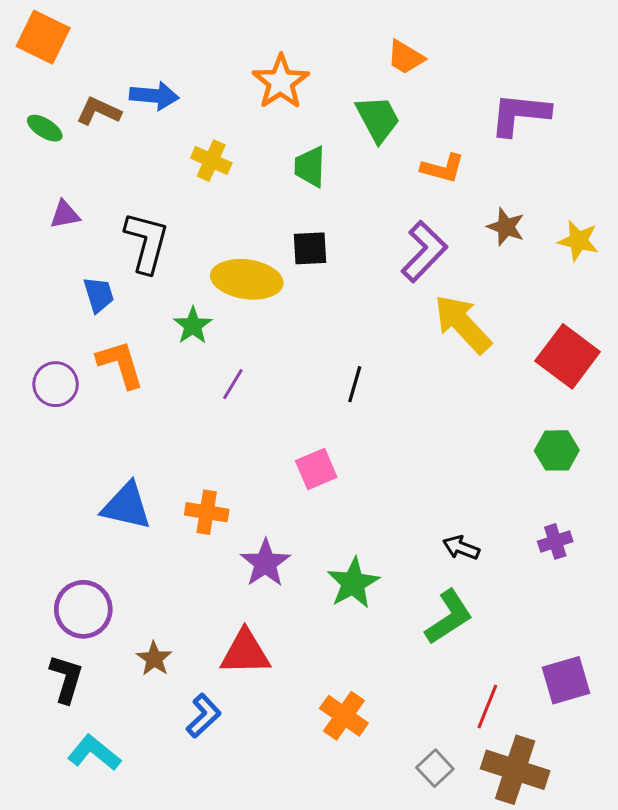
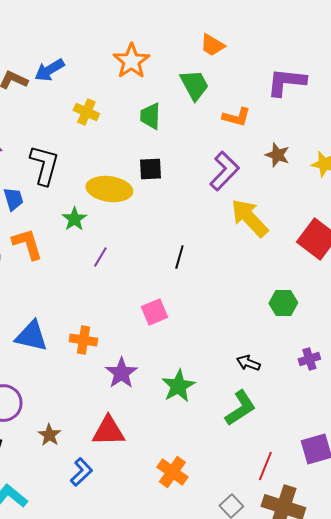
blue arrow: (154, 96) -> (49, 70), turned 144
green hexagon: (557, 450) -> (283, 303), moved

